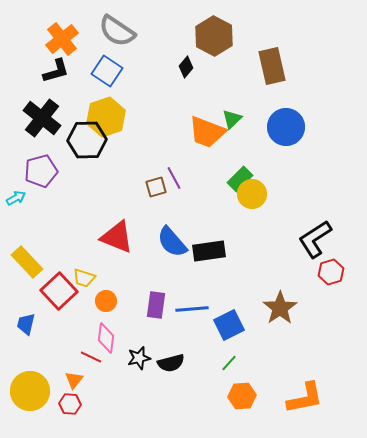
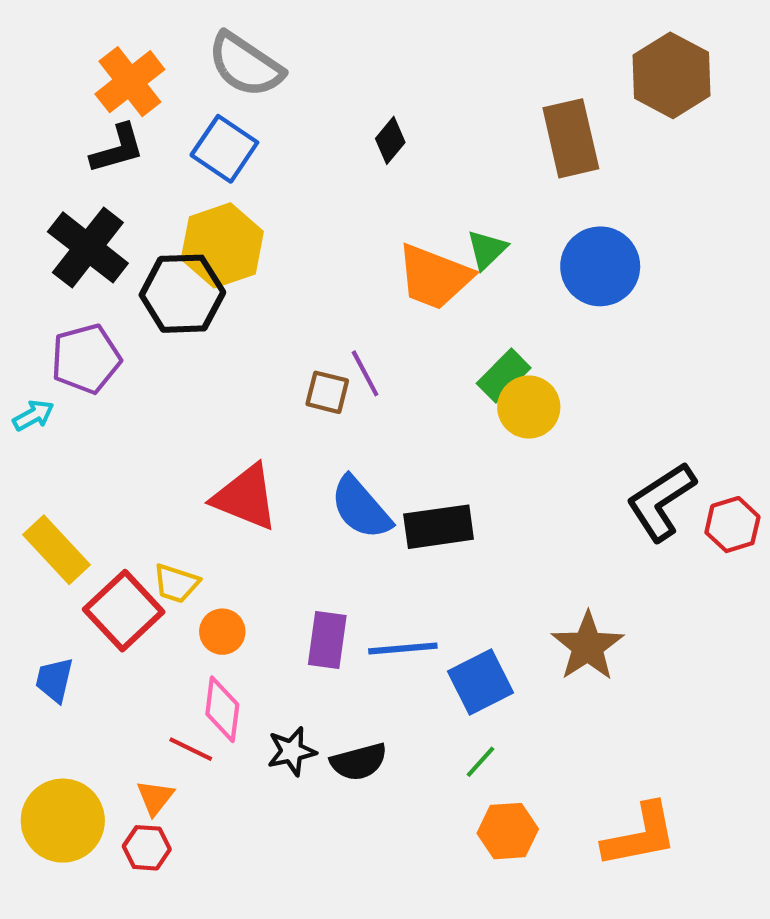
brown hexagon: (214, 36) -> (672, 75), moved
brown square: (156, 187) -> (327, 392), turned 30
red hexagon: (331, 272) -> (732, 525), moved

